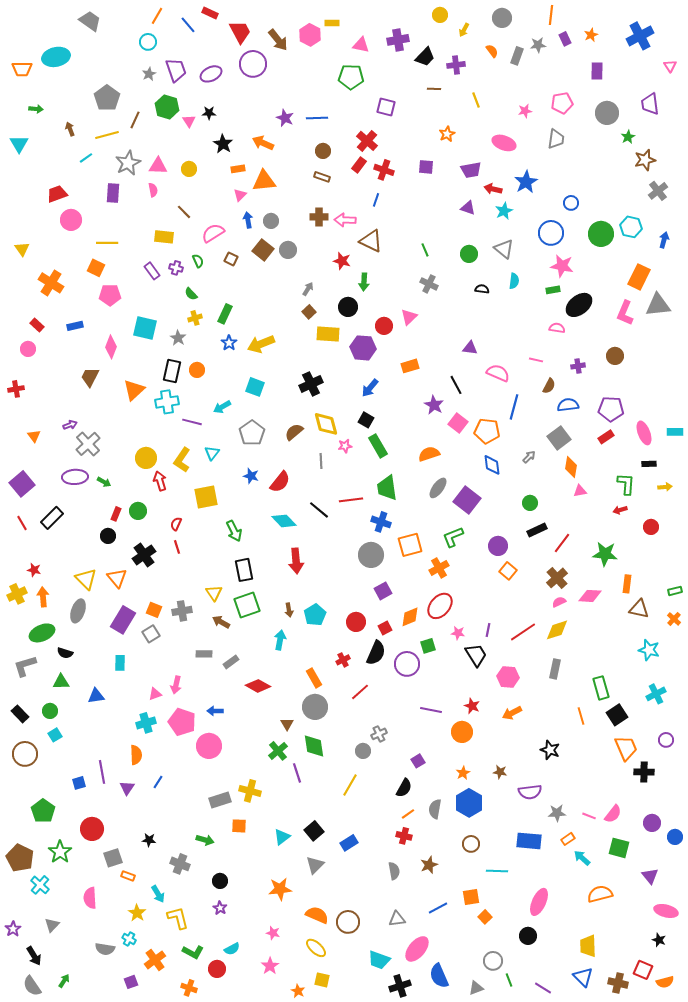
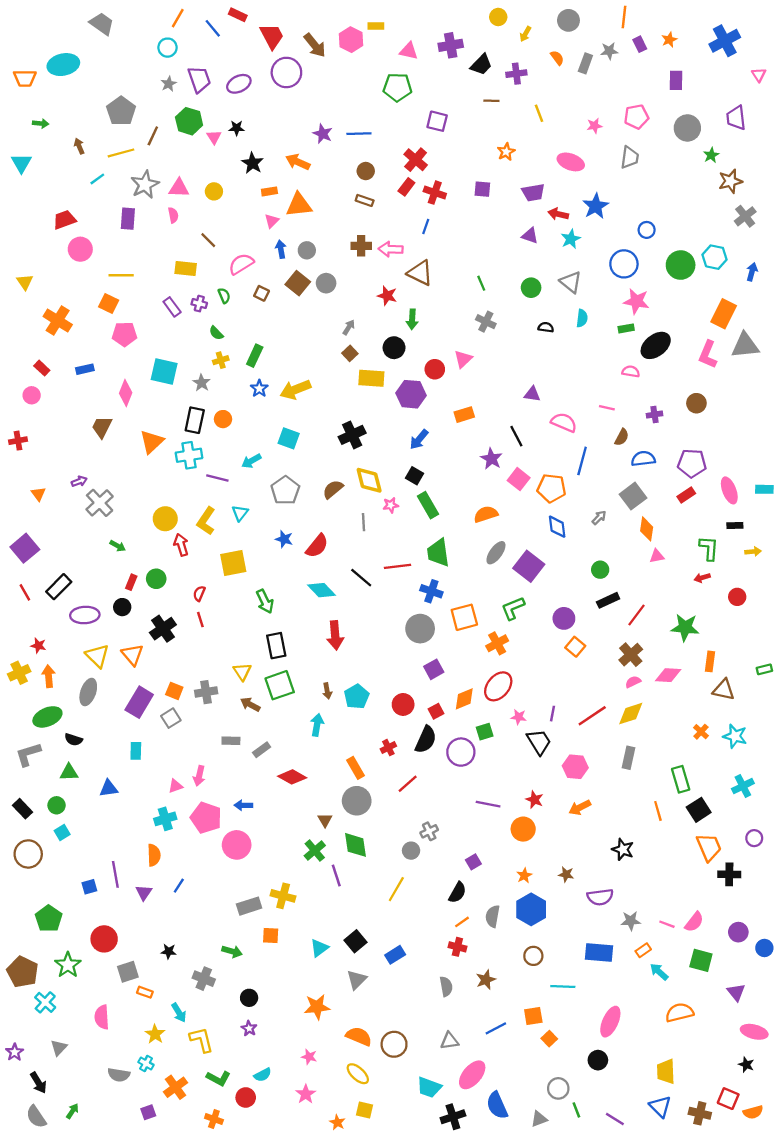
purple ellipse: (75, 477) -> (85, 615), moved
orange cross: (674, 619) -> (701, 732), moved

